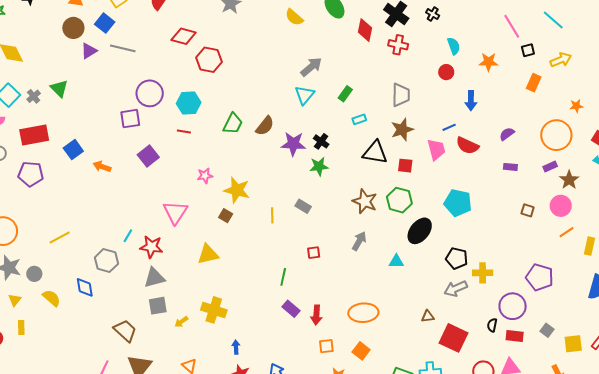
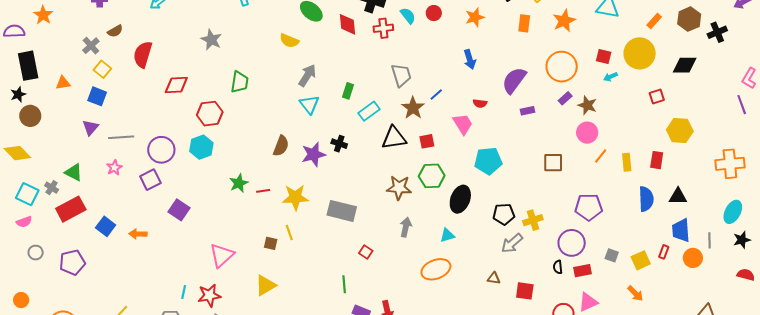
yellow semicircle: (294, 17) -> (289, 41), moved
brown circle: (73, 28) -> (30, 116), moved
cyan semicircle: (454, 46) -> (408, 16), moved
gray line: (123, 48) -> (121, 137), moved
red hexagon: (209, 60) -> (210, 114), moved
red circle: (446, 72) -> (434, 13), moved
orange star: (576, 106) -> (564, 21), moved, size x1.6
cyan rectangle: (359, 119) -> (369, 111), size x1.5
green trapezoid: (233, 124) -> (240, 82), moved
blue line: (449, 127) -> (436, 94), moved
red line: (184, 132) -> (263, 191), moved
purple semicircle: (507, 134) -> (514, 80), size x1.8
red rectangle: (34, 135) -> (71, 209), moved
red semicircle: (467, 146) -> (480, 103), size x0.6
pink trapezoid: (436, 149) -> (463, 124), moved
green star: (319, 166) -> (239, 183), moved
pink star: (205, 176) -> (114, 168), moved
yellow star: (237, 190) -> (295, 197), moved
gray rectangle: (303, 206) -> (342, 211), size x1.8
brown square: (528, 210) -> (553, 163), moved, size x1.5
pink triangle: (175, 212) -> (222, 255), turned 32
yellow line: (272, 215) -> (289, 233), moved
red square: (314, 253) -> (366, 252), turned -32
orange ellipse: (363, 313) -> (436, 269), moved
brown triangle: (428, 316) -> (494, 278), turned 32
red square: (453, 338) -> (525, 291), size x0.7

